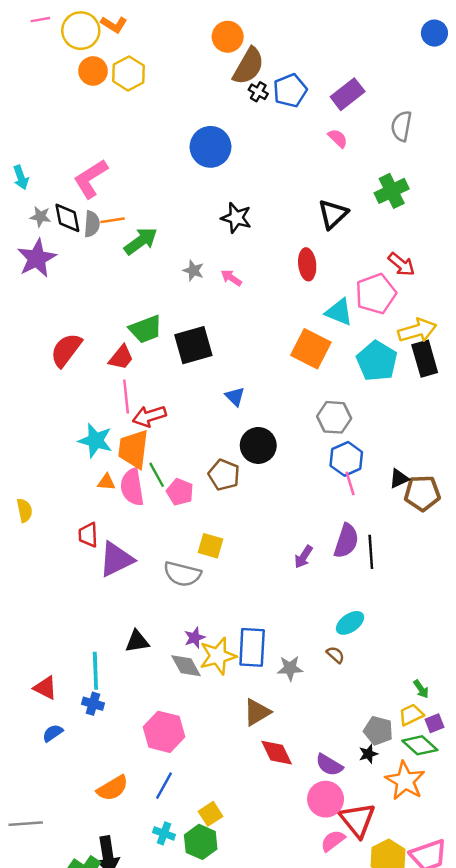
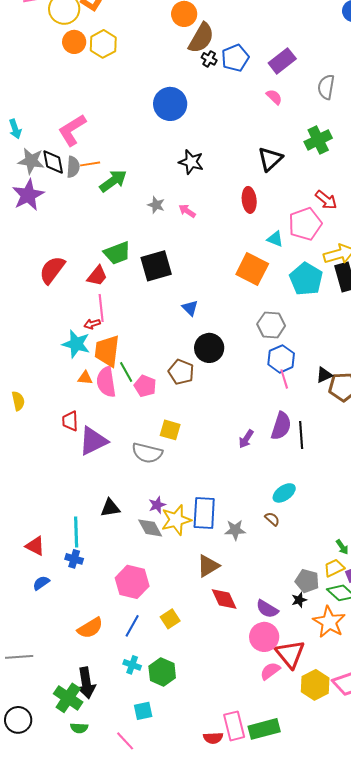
gray star: (40, 217) -> (31, 161), size x1.5
cyan triangle: (339, 312) -> (275, 239), size x0.7
red arrow: (149, 416) -> (92, 324), moved, size x0.6
yellow square: (210, 814) -> (170, 619), moved

